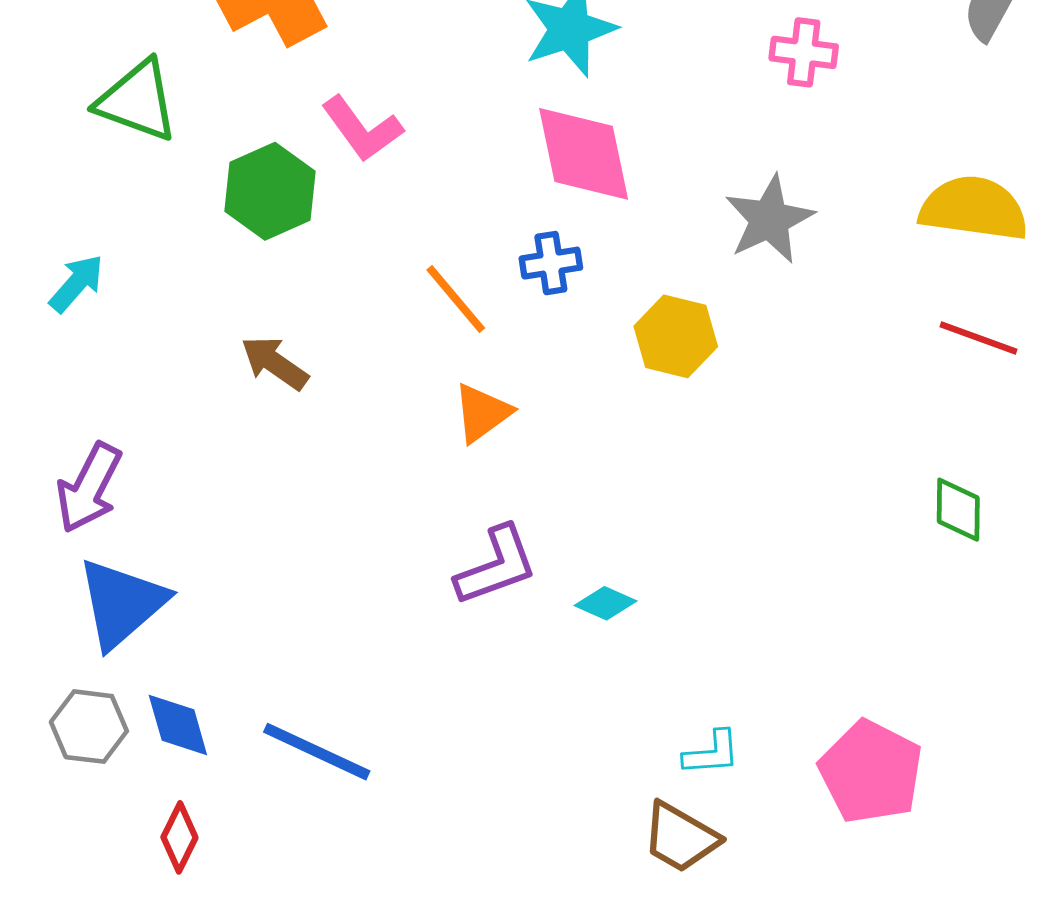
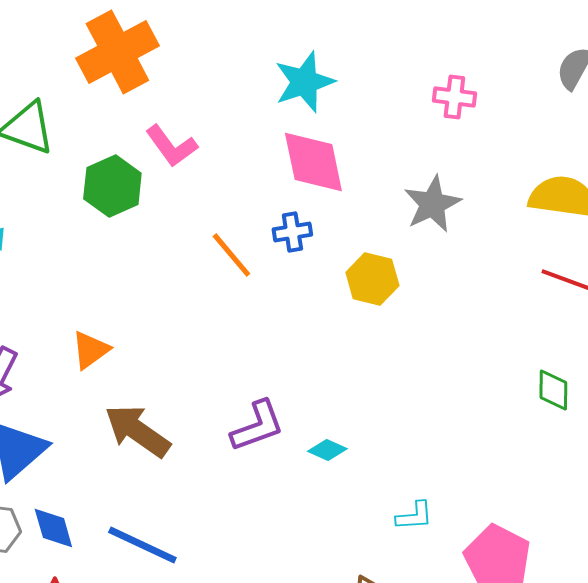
brown arrow: (275, 363) -> (137, 431), moved, size x1.5
orange triangle: (482, 413) -> (90, 350), moved
cyan L-shape: (712, 753) -> (414, 516), moved

